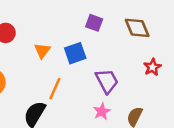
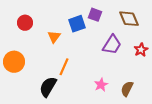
blue square: (75, 53) -> (77, 24), moved
purple trapezoid: (107, 81) -> (112, 45), moved, turned 60

